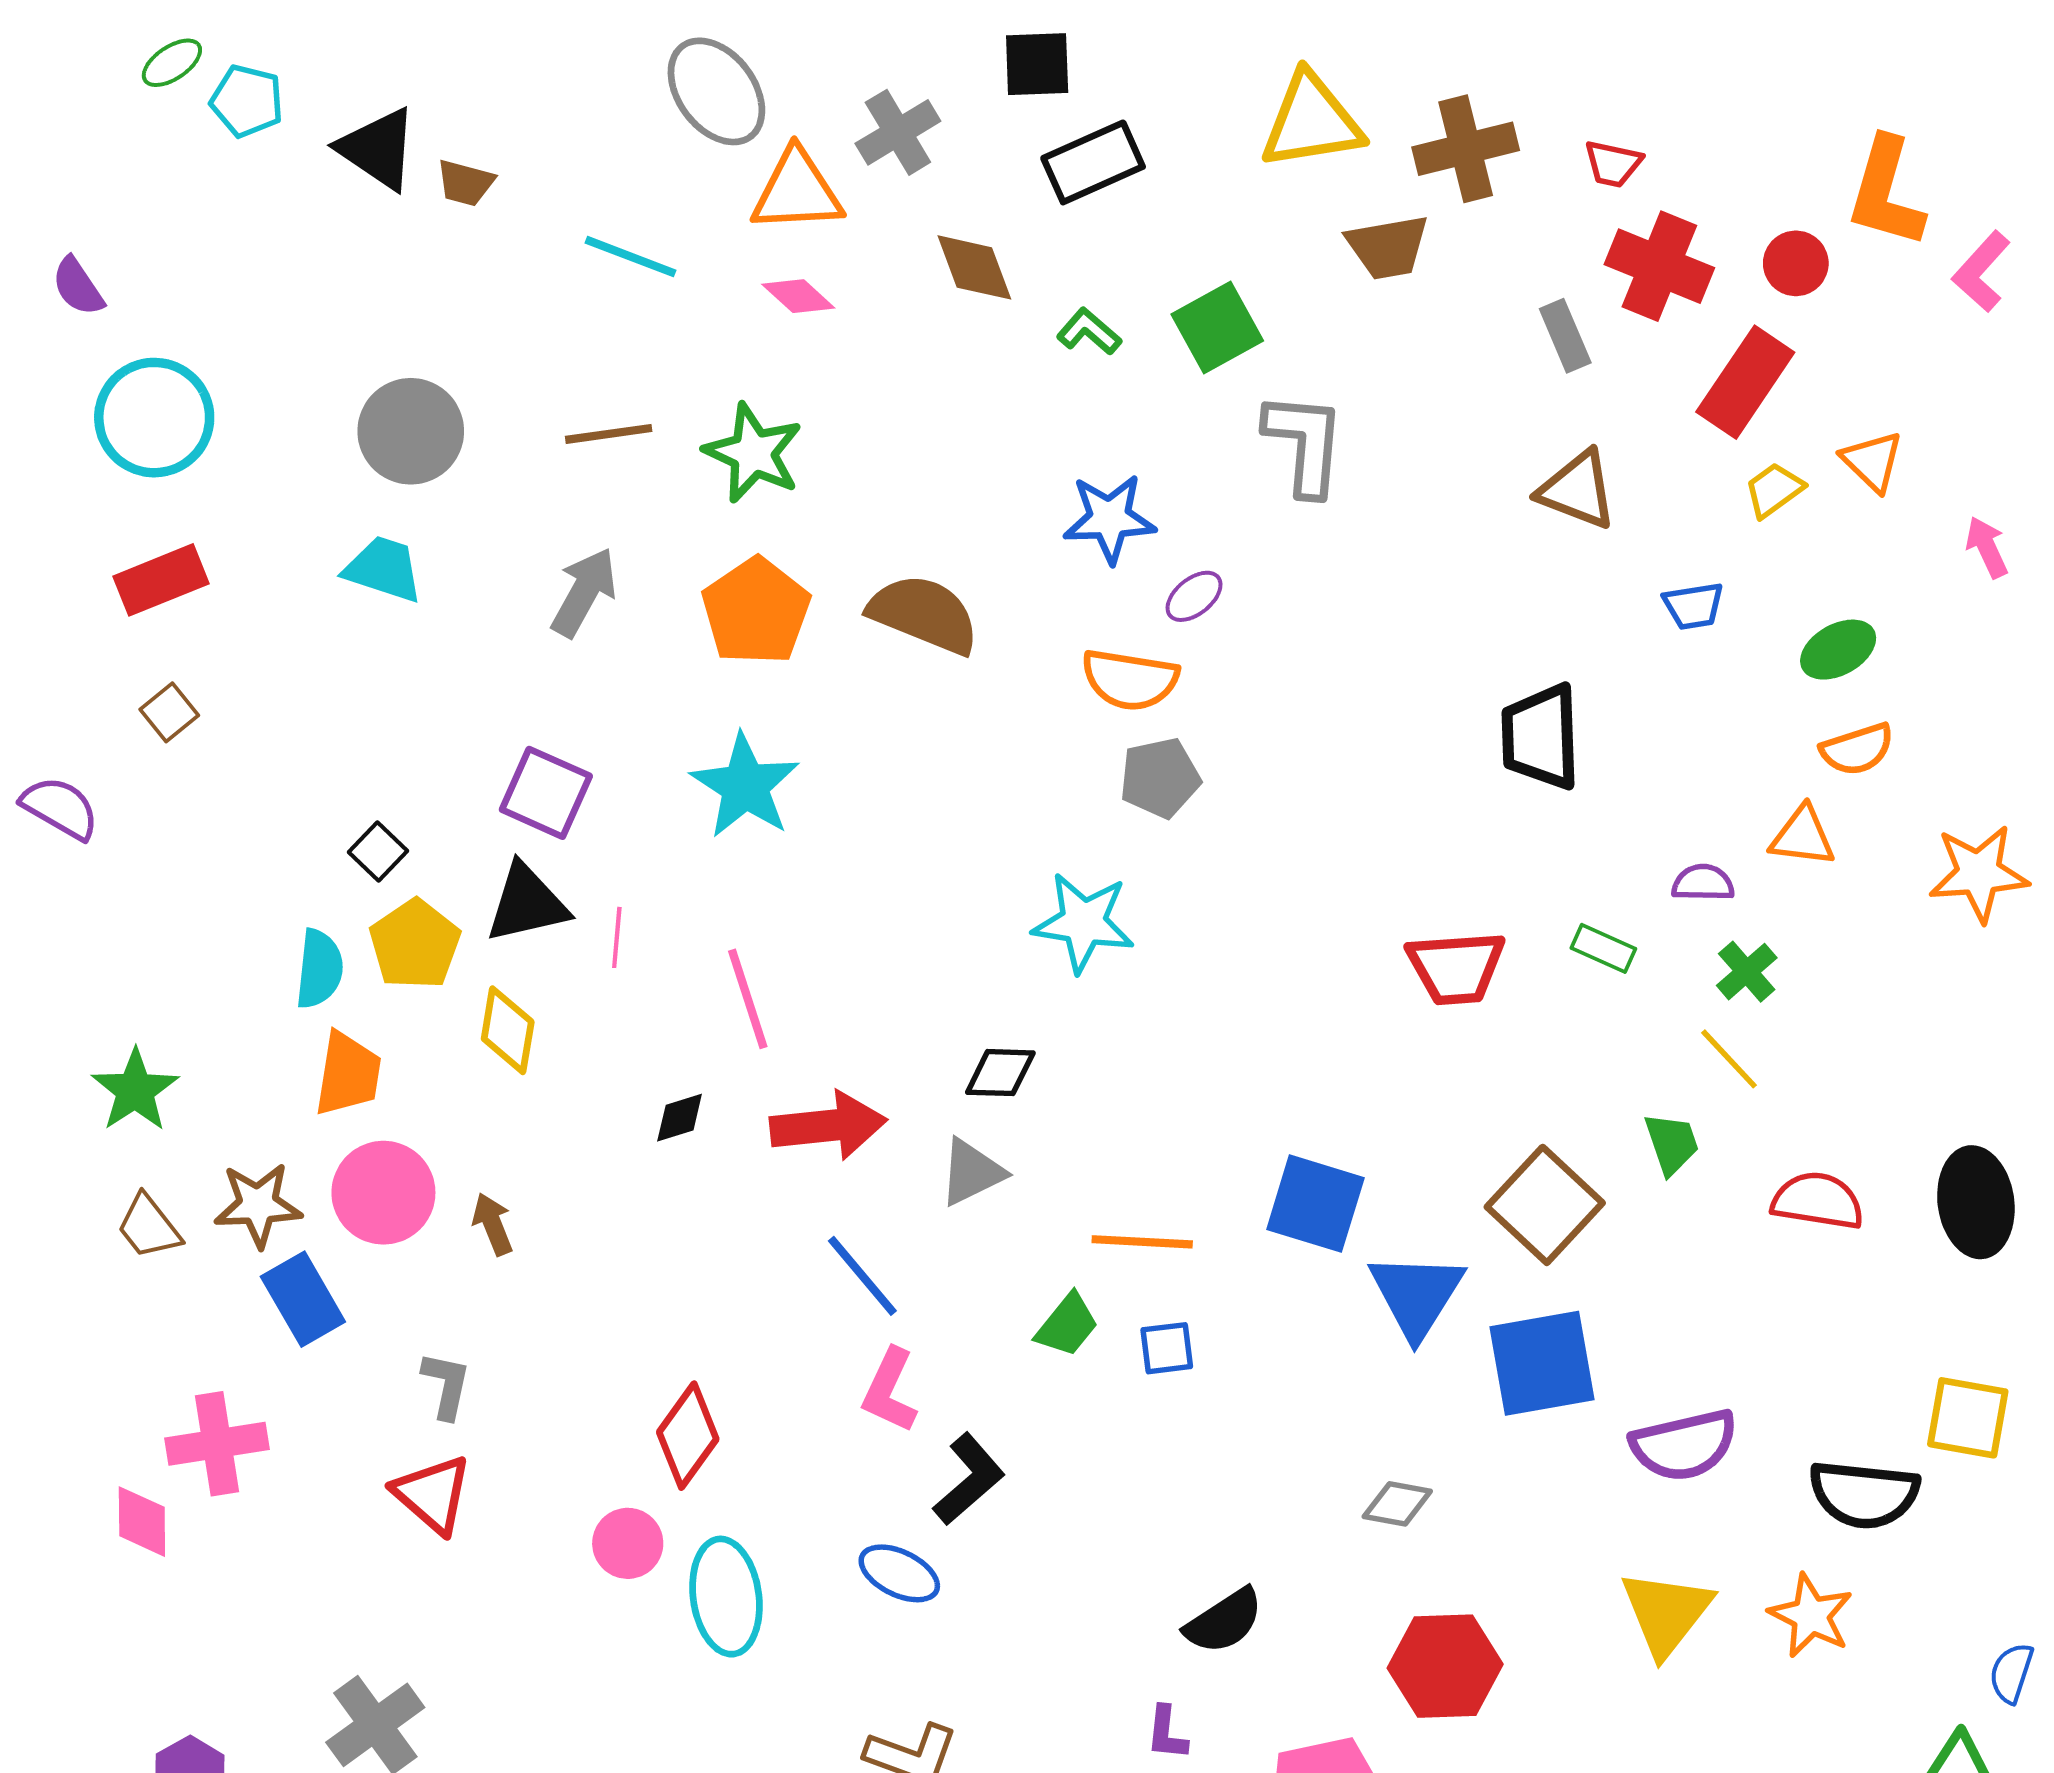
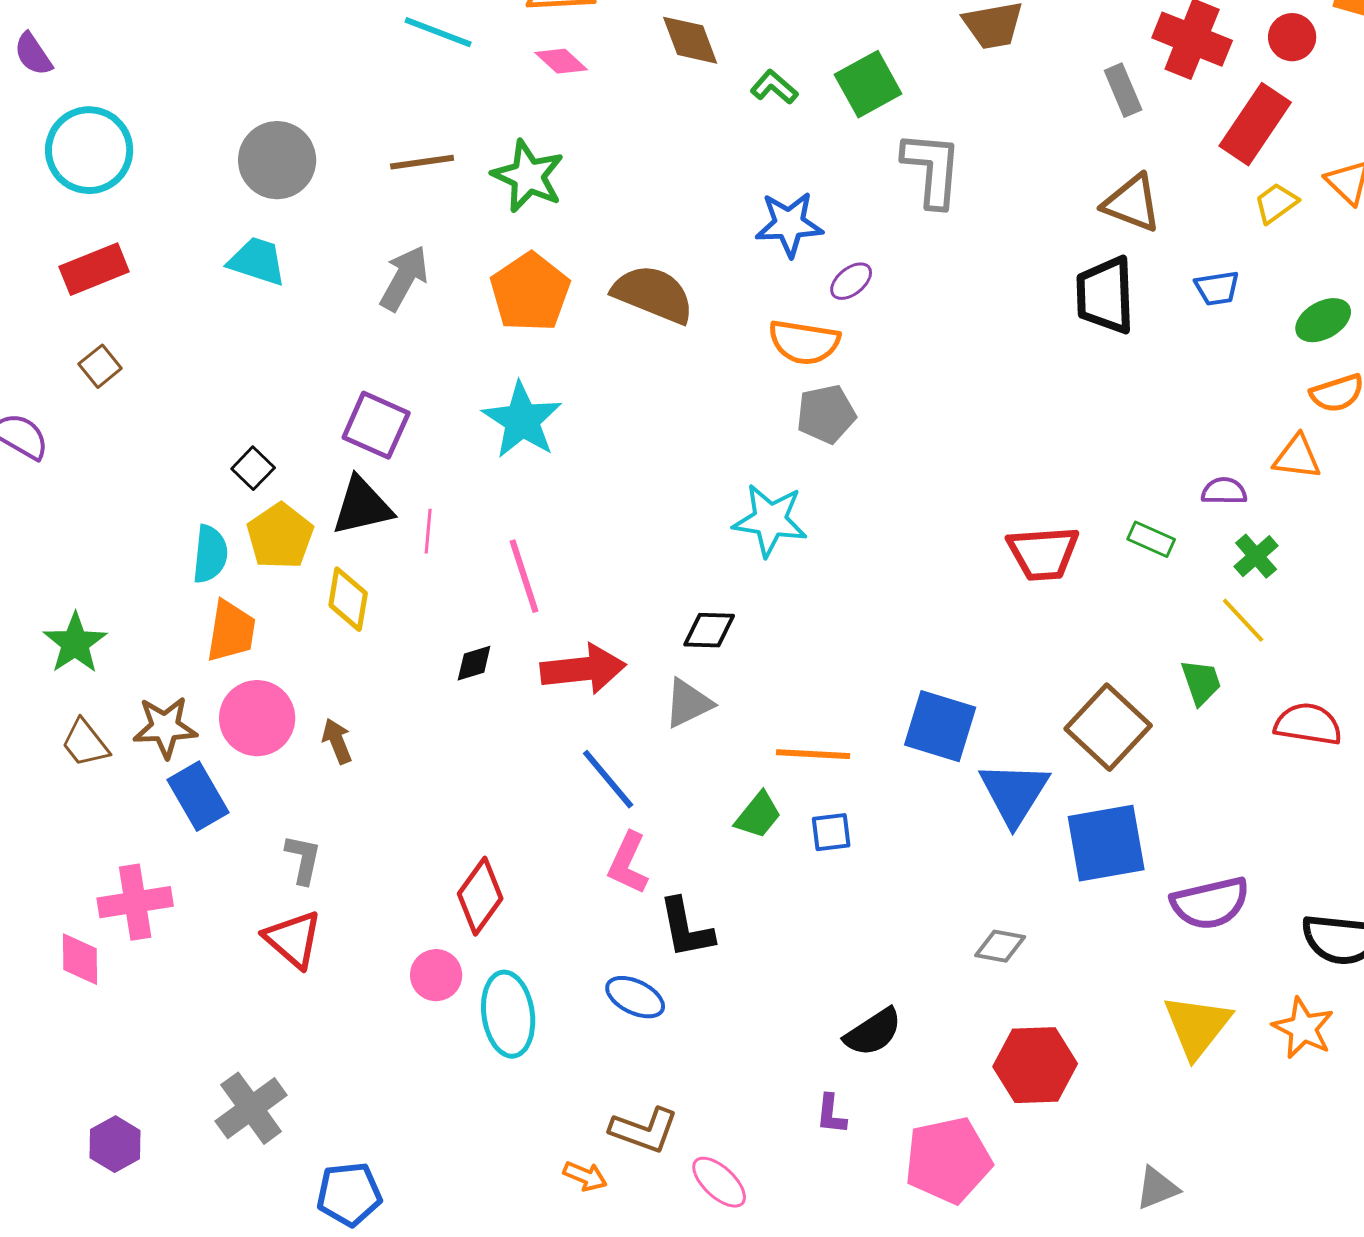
black trapezoid: (1541, 737) -> (1105, 295), moved
black L-shape: (969, 1479) -> (686, 928), turned 120

